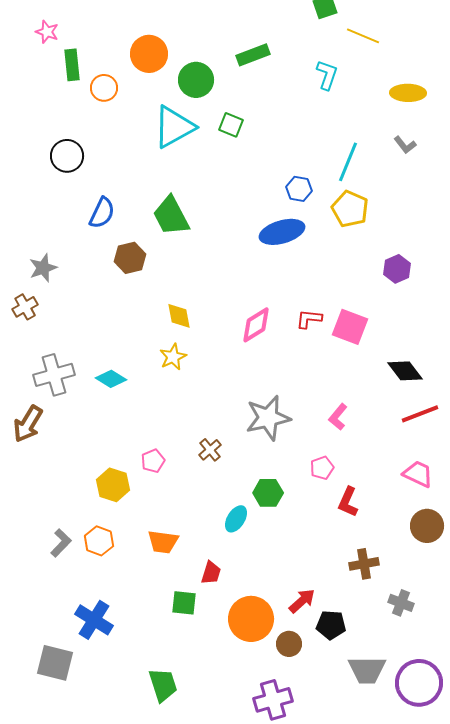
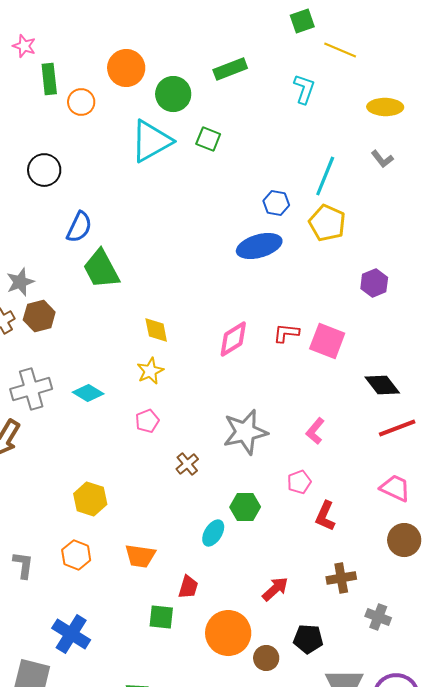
green trapezoid: (171, 216) -> (101, 269), moved
brown hexagon: (130, 258) -> (39, 316), moved
pink pentagon: (153, 461) -> (147, 421), moved
gray L-shape: (61, 543) -> (23, 565), moved, turned -36
red arrow: (302, 601) -> (275, 589), moved

